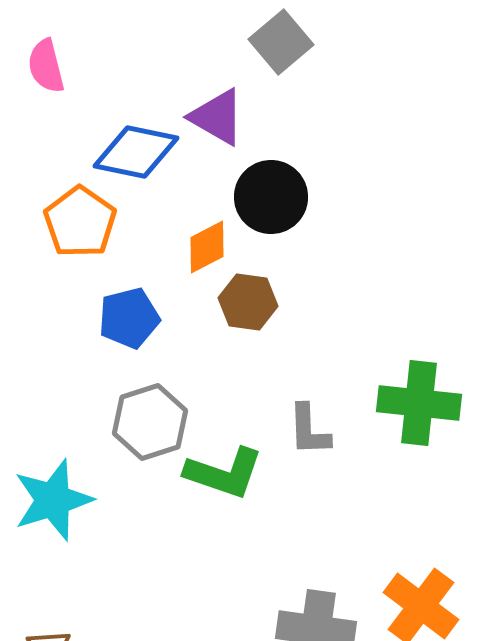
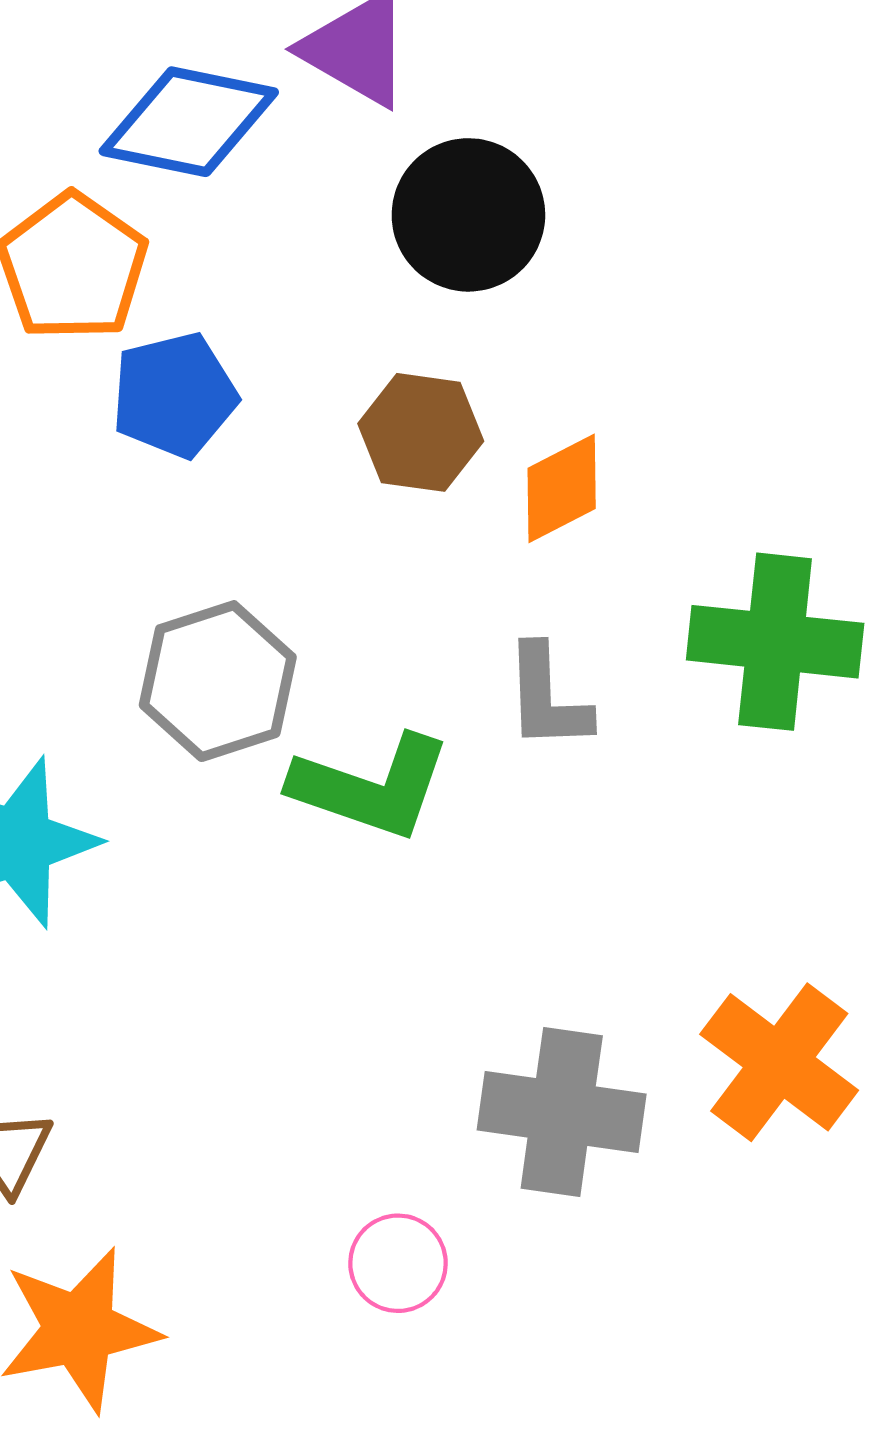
orange diamond: (207, 247) -> (562, 488), moved
blue pentagon: (129, 318) -> (174, 395), moved

